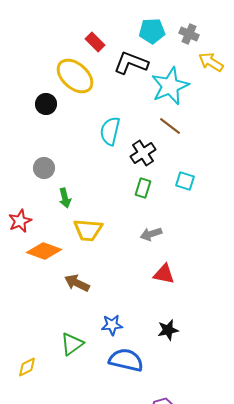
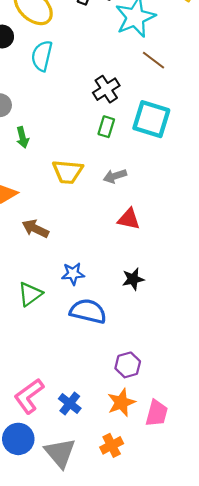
brown line: (170, 126) -> (153, 60), moved
cyan semicircle: (110, 131) -> (42, 56), moved
cyan square: (185, 181) -> (151, 119), size x1.8
yellow trapezoid: (88, 230) -> (68, 172), moved

